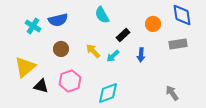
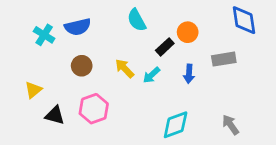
orange circle: (153, 24) -> (188, 32), moved
gray rectangle: (178, 44) -> (224, 59), moved
yellow triangle: (25, 67) -> (33, 90), size x0.6
cyan diamond: (108, 93) -> (176, 125), moved

